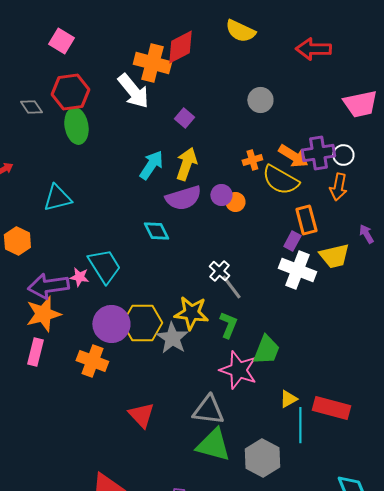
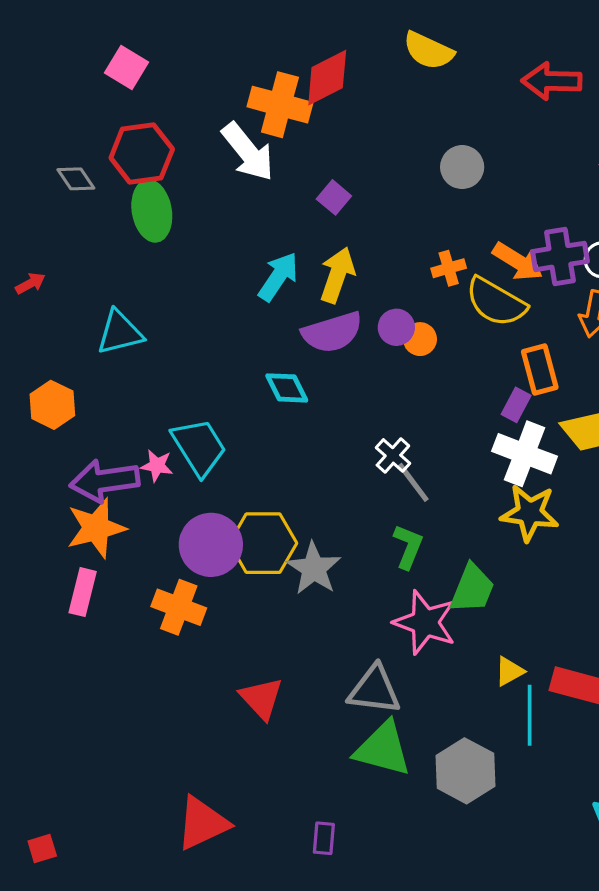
yellow star: (191, 313) -> (530, 513), moved

